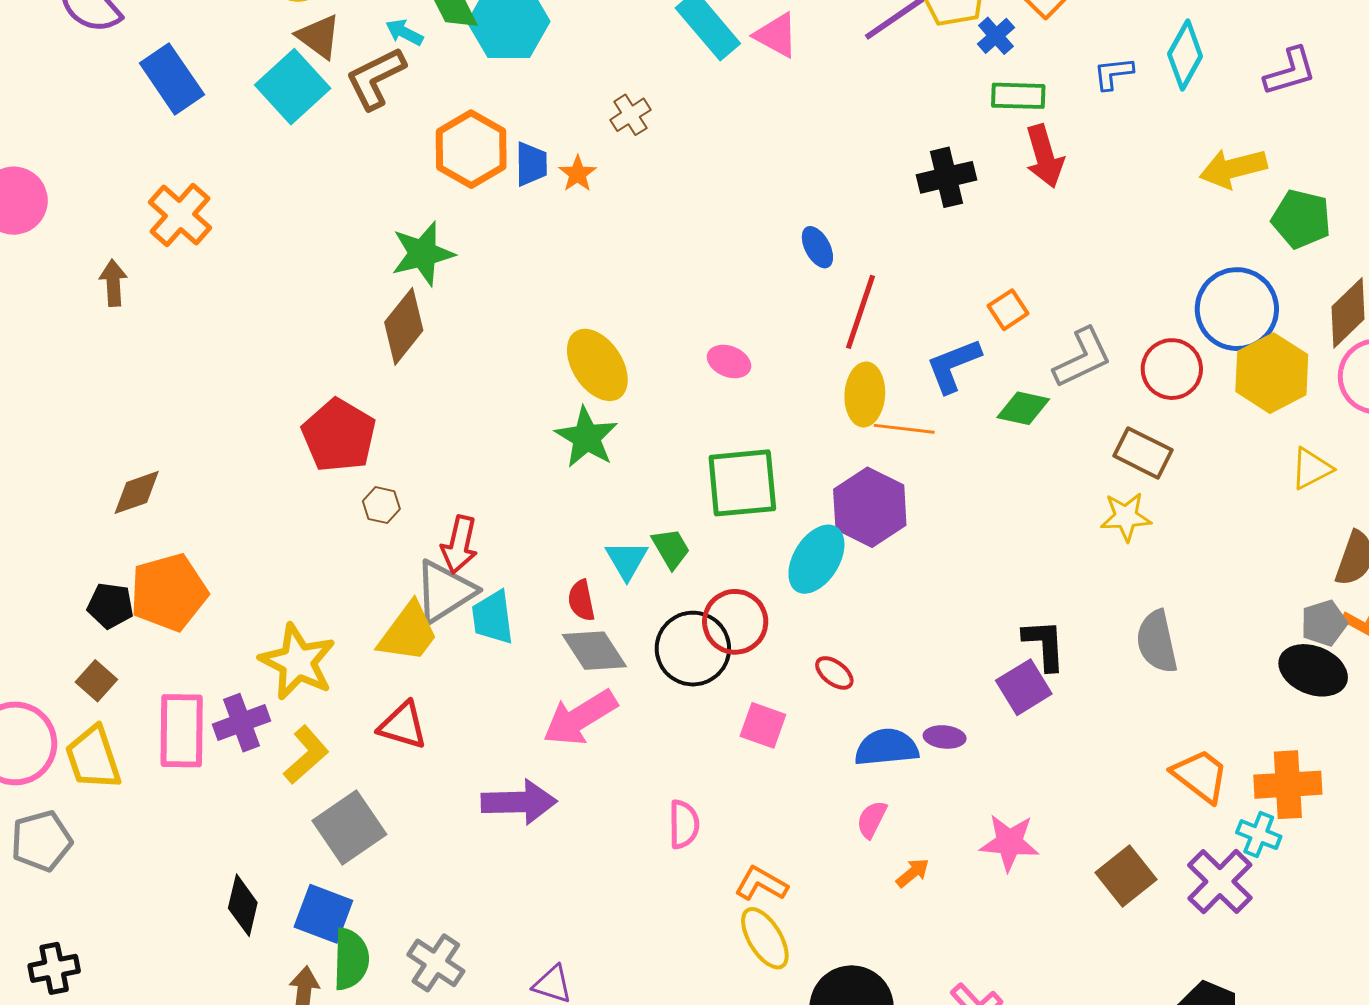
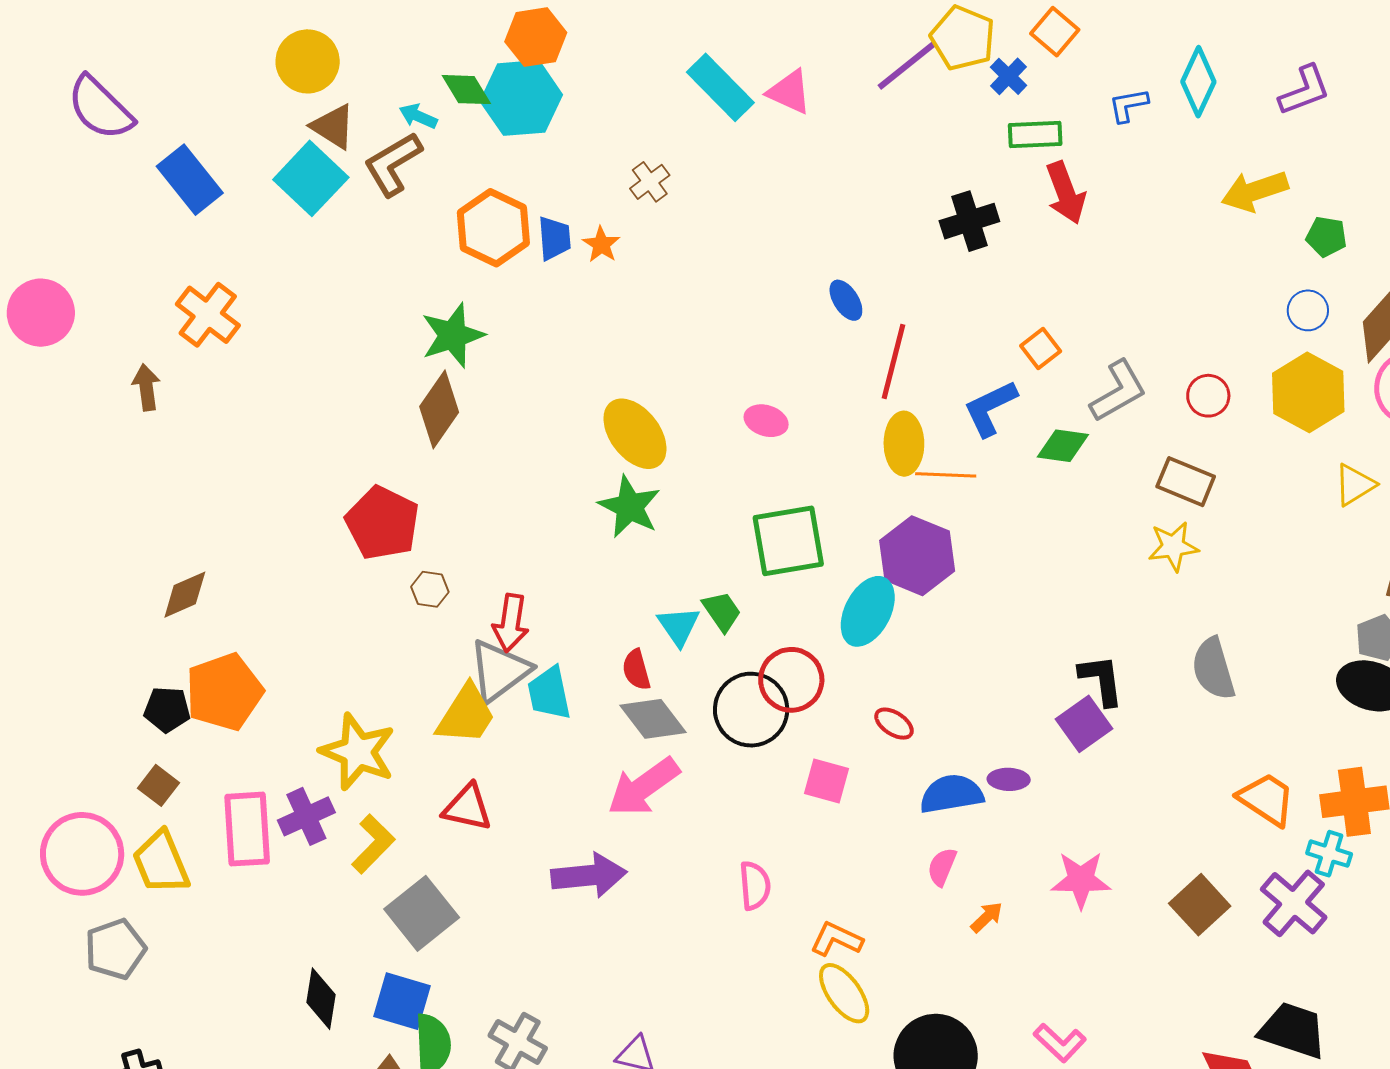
green pentagon: (1301, 219) -> (1326, 237), size x0.7
blue circle: (1237, 309) -> (1308, 310), moved, size x0.5
red circle: (1172, 369) -> (1208, 396), size x0.7

